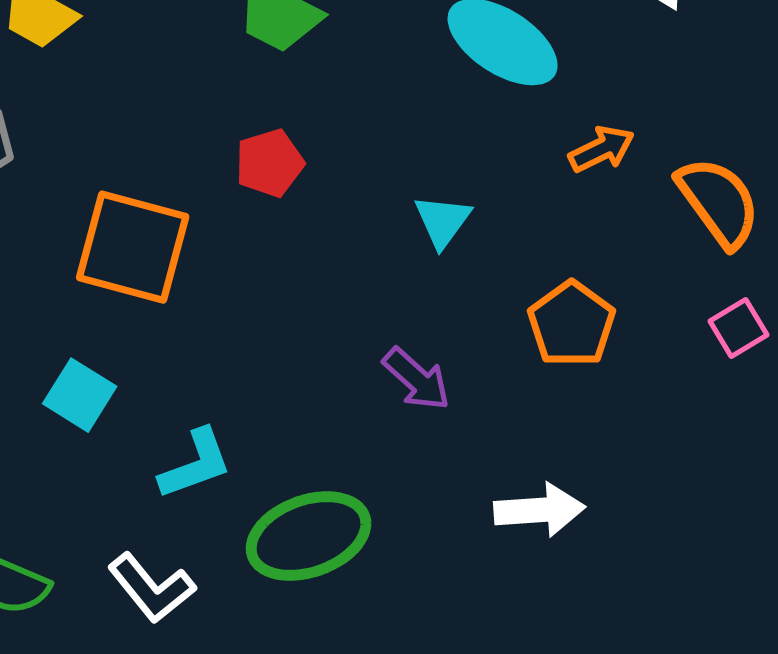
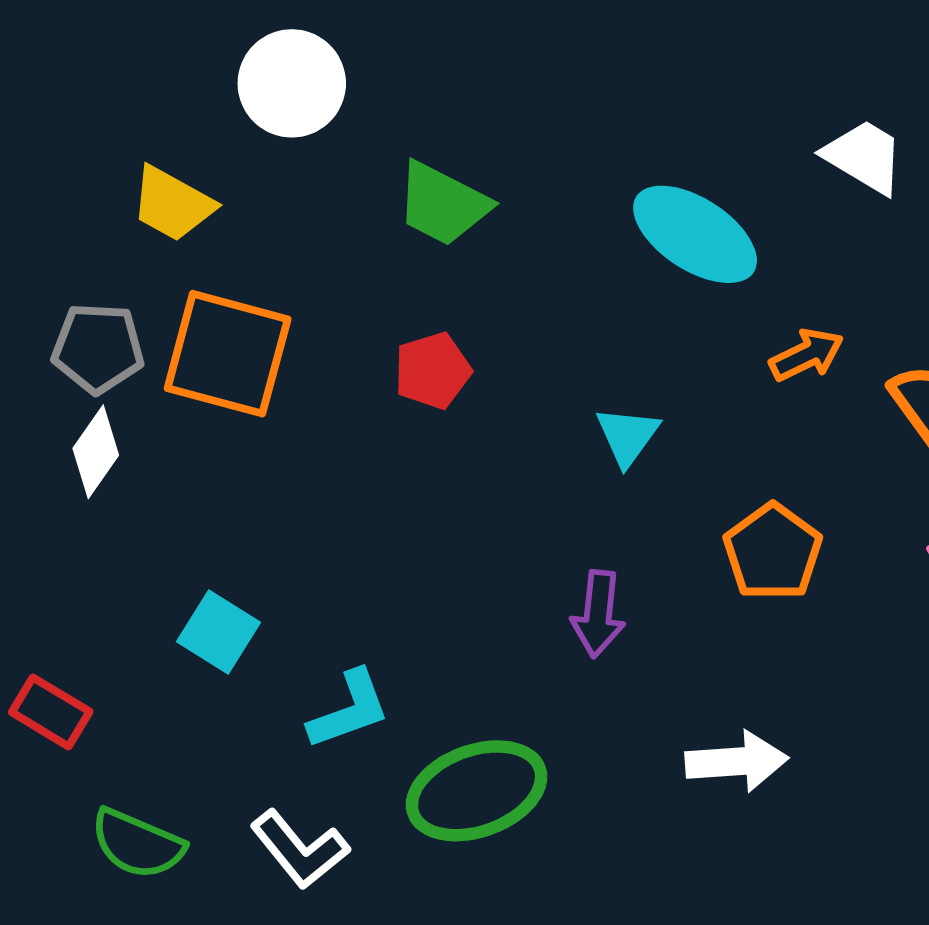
orange square: (133, 247) -> (228, 354), moved
purple arrow: (417, 379) -> (598, 614), turned 54

